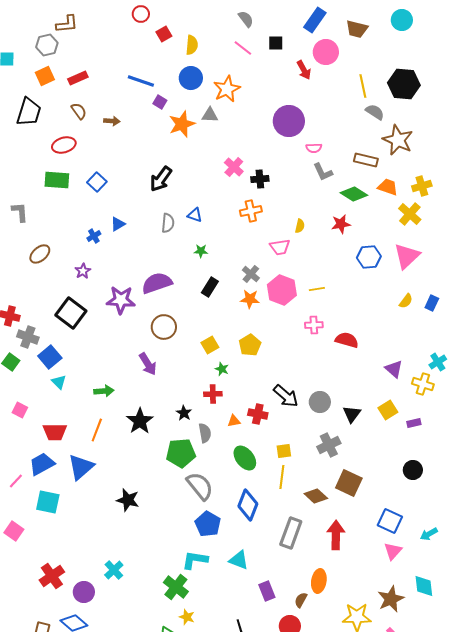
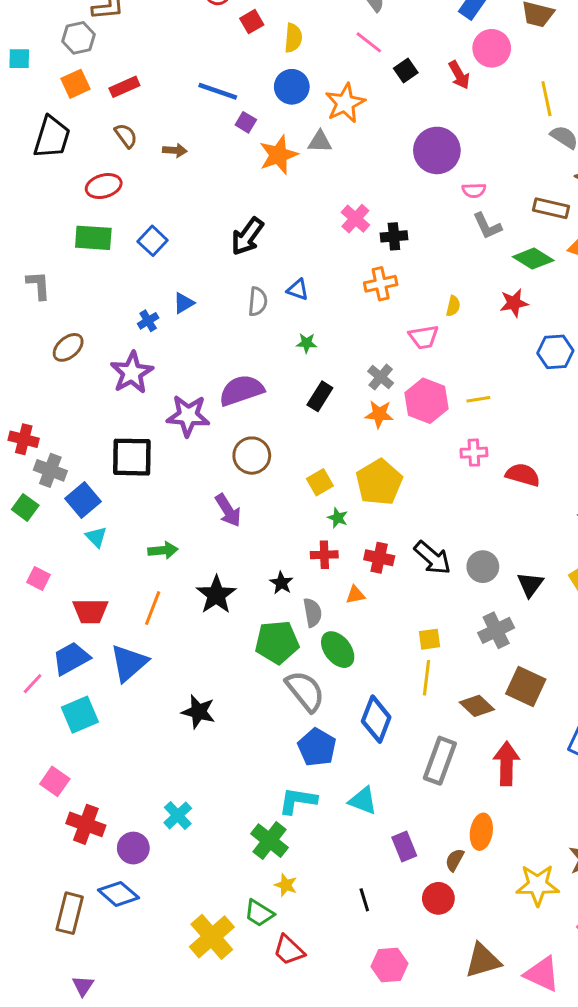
black square: (276, 43) -> (406, 70), moved, turned -35
purple star: (83, 271) -> (132, 373), size x1.8
black square: (71, 313) -> (132, 457), moved, turned -36
yellow pentagon: (250, 345) -> (379, 482), size x1.4
red cross: (258, 414) -> (379, 558), moved
green ellipse: (245, 458) -> (338, 650), moved
cyan square: (48, 502) -> (80, 715), turned -35
pink square: (14, 531) -> (55, 781), moved
red cross: (52, 576) -> (86, 824), turned -35

